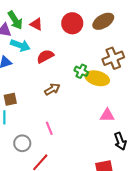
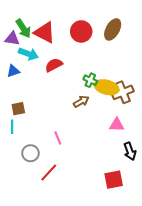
brown ellipse: (103, 21) -> (113, 29), turned -30
red triangle: (36, 24) -> (45, 32), size x1.6
brown cross: (113, 58) -> (123, 92), moved
brown arrow: (52, 89) -> (81, 101), moved

